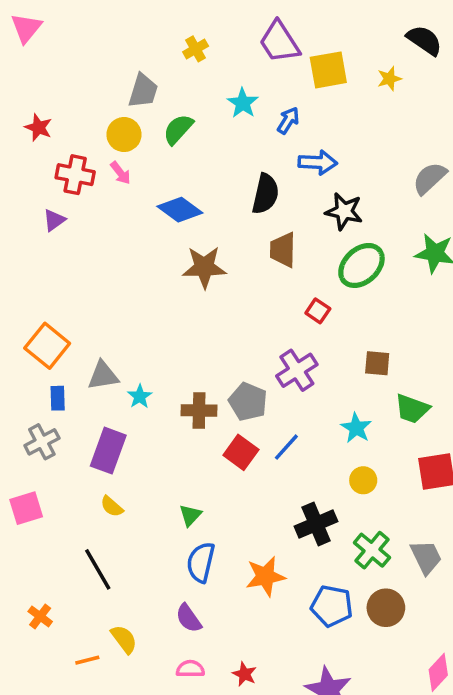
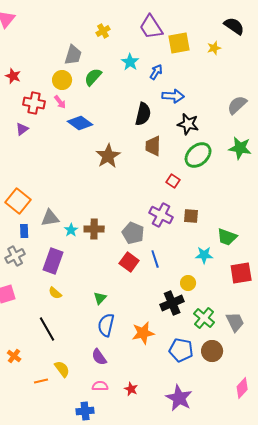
blue diamond: (180, 210) -> (80, 123), moved
brown star: (204, 267) -> (108, 156), turned -30
brown square: (377, 363) -> (191, 216), moved
purple cross: (297, 370) -> (161, 215), turned -30
brown cross: (199, 410) -> (94, 229), moved
cyan star: (356, 428) -> (204, 255), moved, turned -30
blue line: (286, 447) -> (155, 259), turned -60
yellow circle: (363, 480) -> (188, 283), moved

